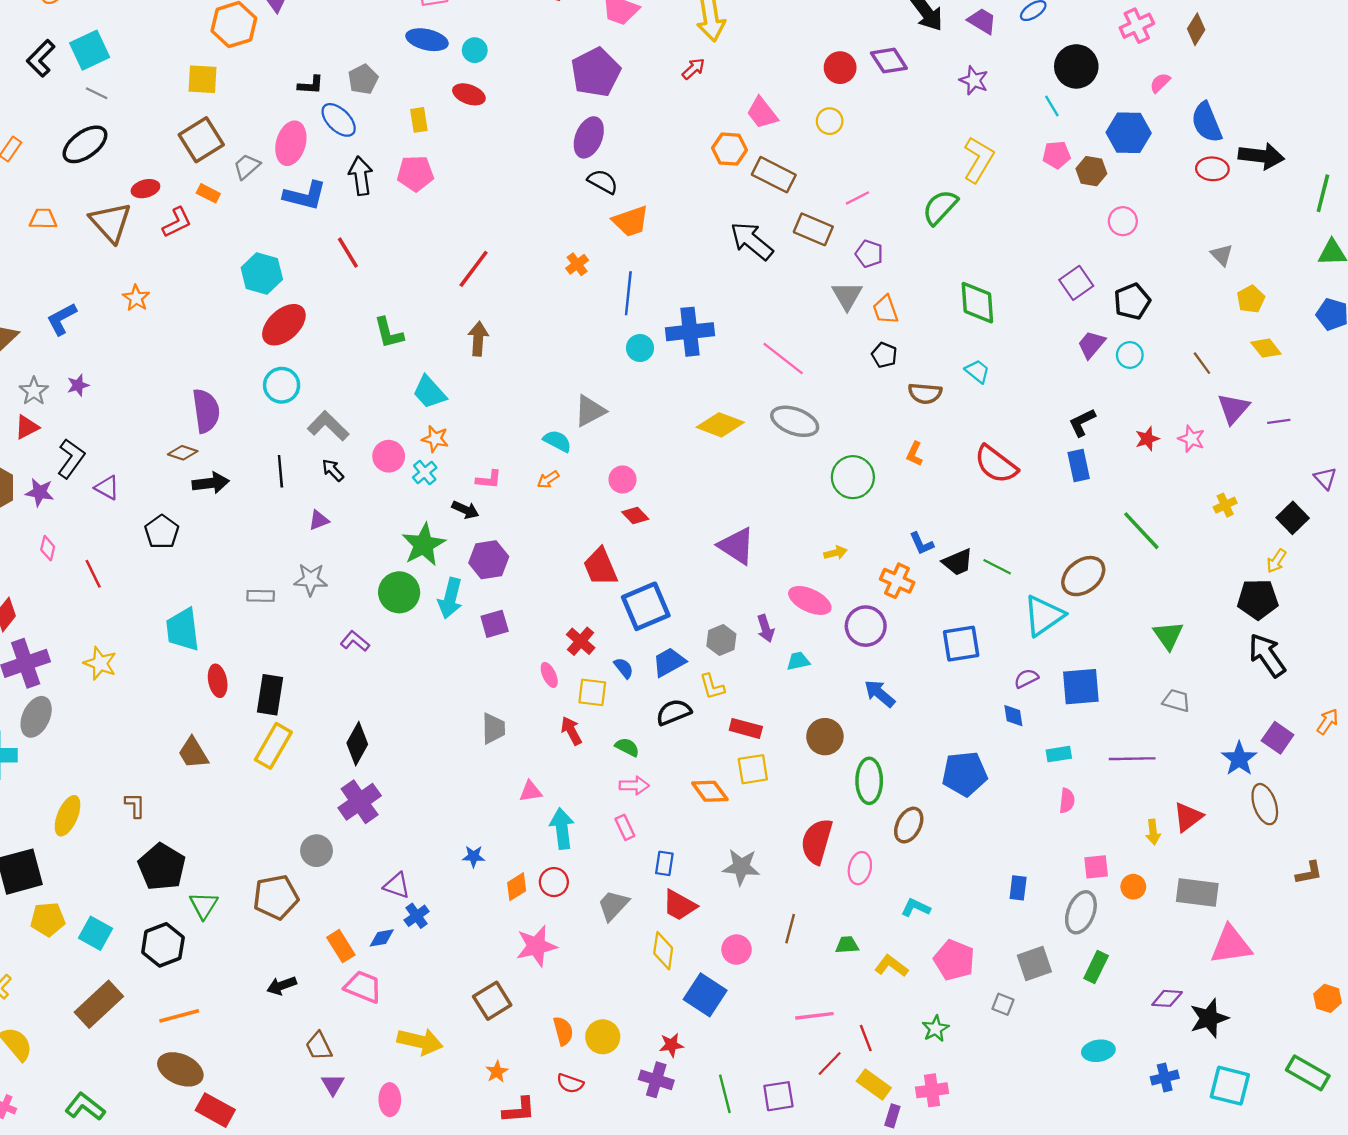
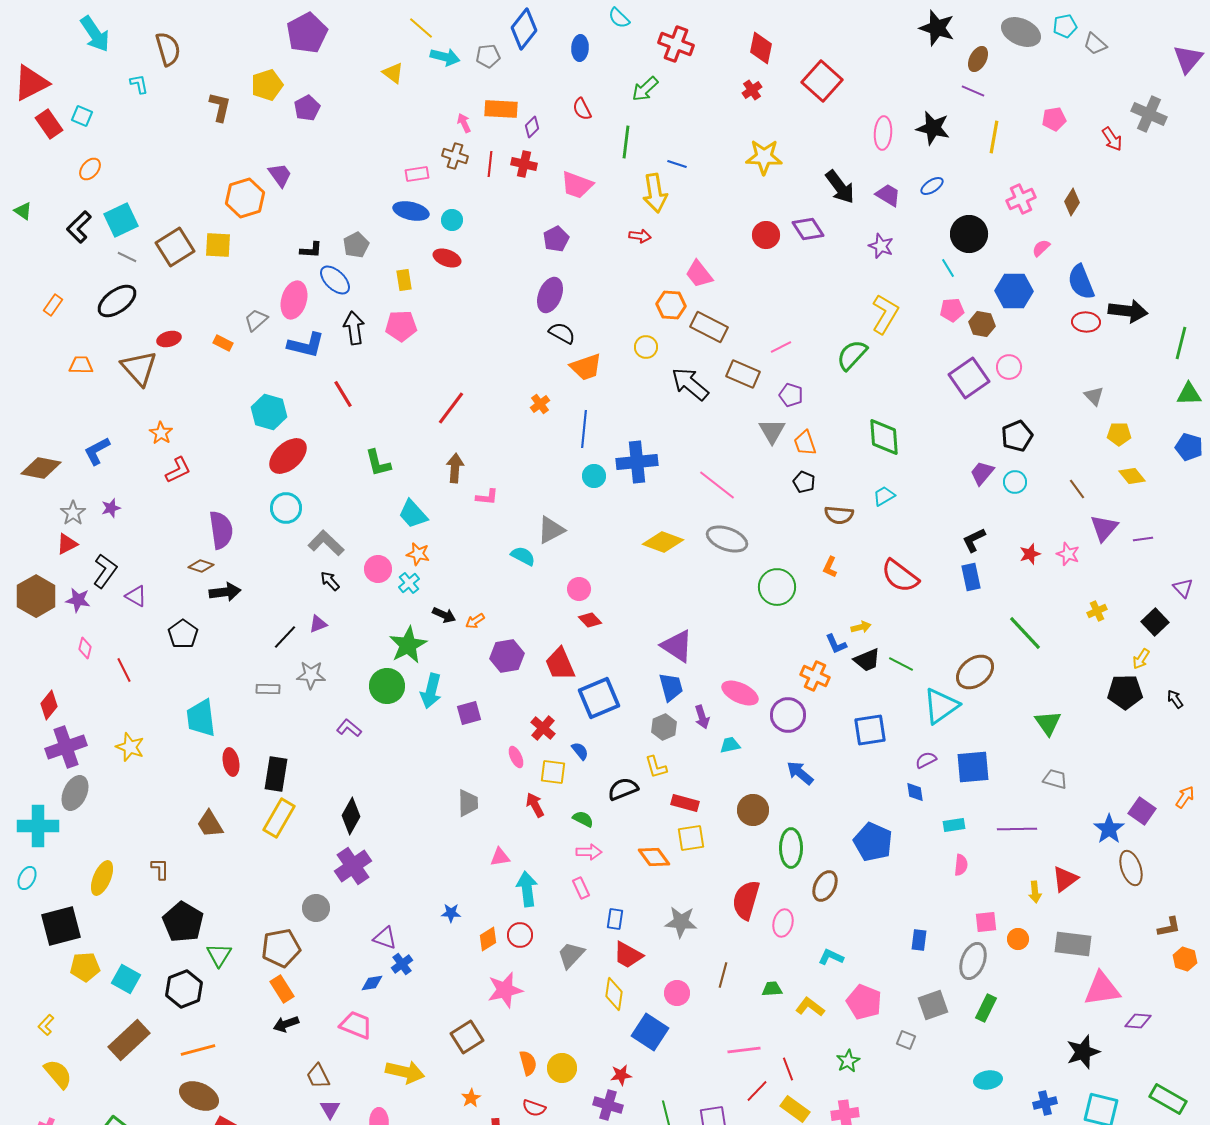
red arrow: (693, 69) -> (640, 236), turned 50
purple pentagon: (596, 72) -> (556, 239), size x0.6
yellow circle: (830, 121) -> (646, 347), moved
brown square: (201, 140) -> (175, 247), moved
red L-shape: (177, 222) -> (178, 470), moved
purple square: (1076, 283) -> (969, 378), moved, size x1.4
yellow pentagon: (1251, 299) -> (1119, 434), turned 30
cyan trapezoid: (977, 371) -> (884, 496), turned -70
black line: (280, 471) -> (285, 637), moved, turned 48
pink L-shape: (489, 479) -> (487, 497), moved
orange arrow: (548, 479) -> (475, 621), moved
yellow arrow: (835, 553) -> (861, 627), moved
purple hexagon: (489, 560) -> (507, 656), moved
black arrow: (1267, 655) -> (1175, 699), moved, size x0.5
blue trapezoid: (669, 662) -> (671, 687), moved, turned 104
blue pentagon: (965, 774) -> (873, 842), turned 30
orange rectangle: (341, 946) -> (282, 989), moved
purple diamond: (1167, 998) -> (1138, 1021), moved
orange hexagon: (1328, 998) -> (1185, 959), moved

